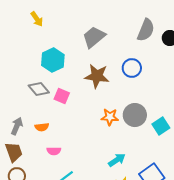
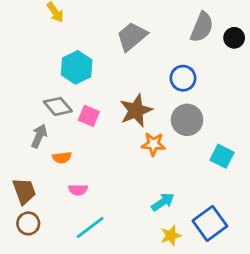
brown star: (97, 76) -> (136, 110), moved, turned -30
gray circle: (135, 115) -> (187, 120), moved
gray arrow: (17, 126) -> (39, 136), moved
cyan square: (161, 126) -> (222, 156), turned -30

